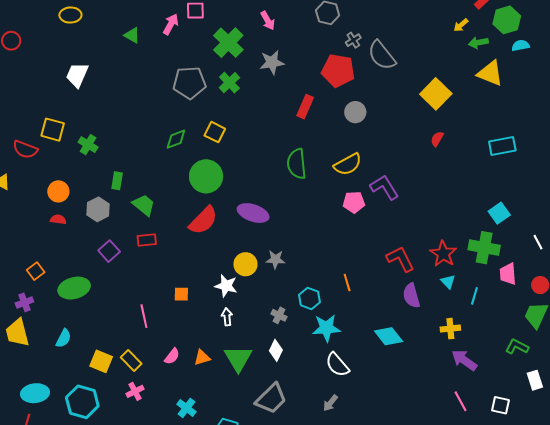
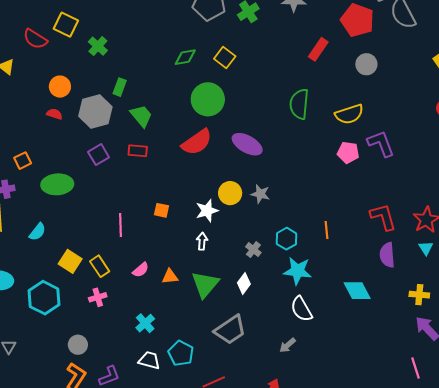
gray hexagon: (98, 209) -> (95, 112), size x1.4
white star: (226, 286) -> (207, 211), turned 30

